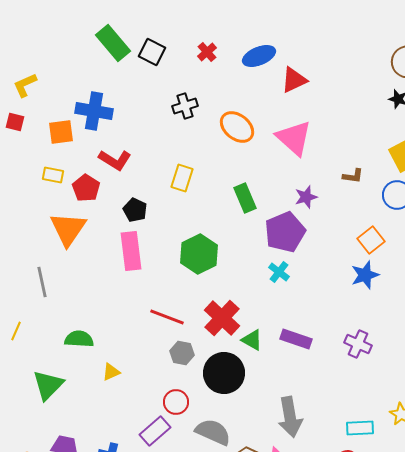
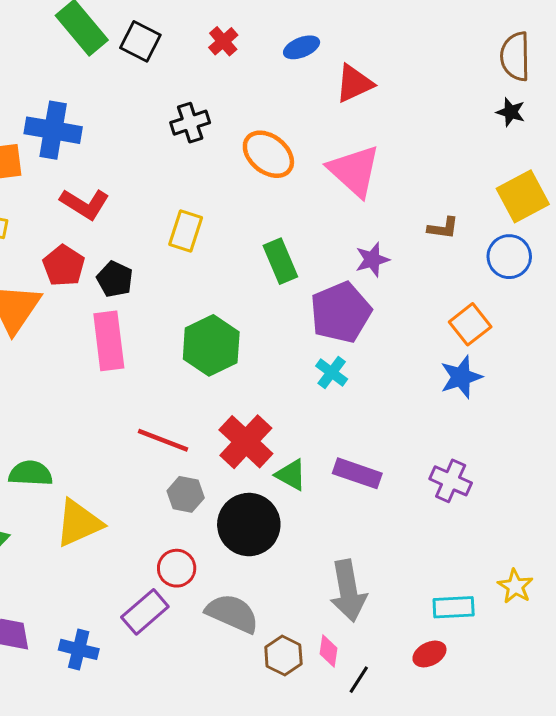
blue ellipse: (259, 56) -> (302, 47), size x0.7
red pentagon: (86, 188) -> (64, 266), moved
yellow triangle: (111, 372) -> (79, 523), size x1.8

